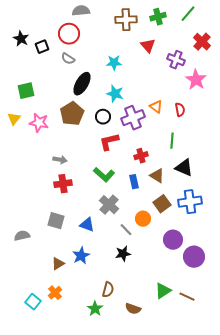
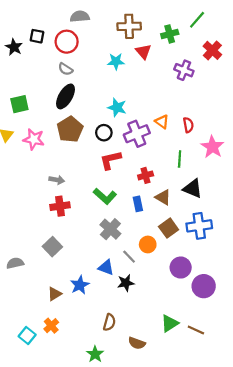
green cross: (158, 17) -> (170, 34), moved
red triangle: (148, 46) -> (143, 52), moved
black square: (42, 47) -> (37, 36), moved, turned 32
cyan star: (114, 63) -> (116, 61), moved
pink star: (196, 80) -> (212, 147), moved
black ellipse: (82, 84) -> (65, 96), moved
gray square: (56, 221) -> (52, 247), turned 30
blue triangle: (87, 225) -> (106, 268), moved
green star: (95, 309) -> (95, 354), moved

